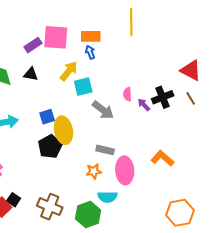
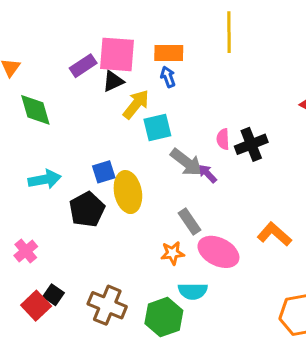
black triangle: (31, 74) -> (113, 81), moved, turned -35
black cross: (163, 97) -> (251, 144), moved
purple arrow: (144, 105) -> (208, 174), moved
black pentagon: (50, 147) -> (87, 209), moved
gray rectangle: (105, 150) -> (190, 222), turned 42
pink ellipse: (125, 170) -> (218, 252), turned -60

